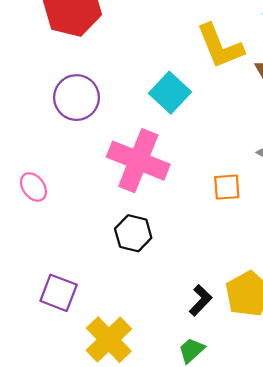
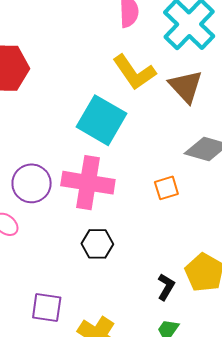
cyan square: (170, 93) -> (101, 120), size x1.4
purple circle: (77, 98) -> (32, 183), moved

